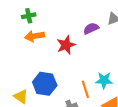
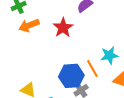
blue hexagon: (45, 84) -> (71, 76), moved

